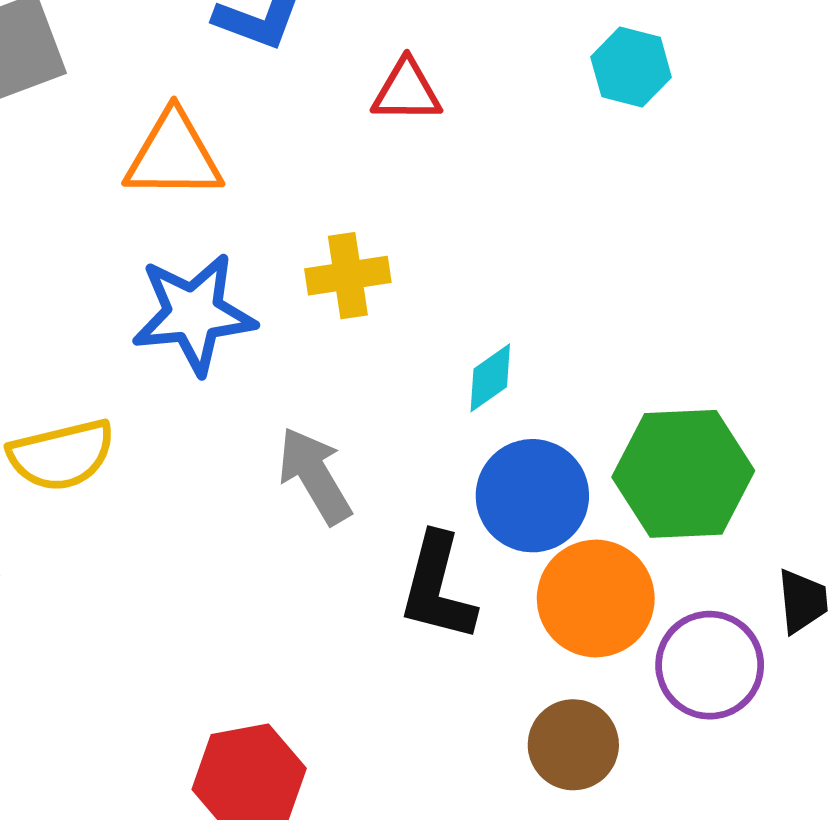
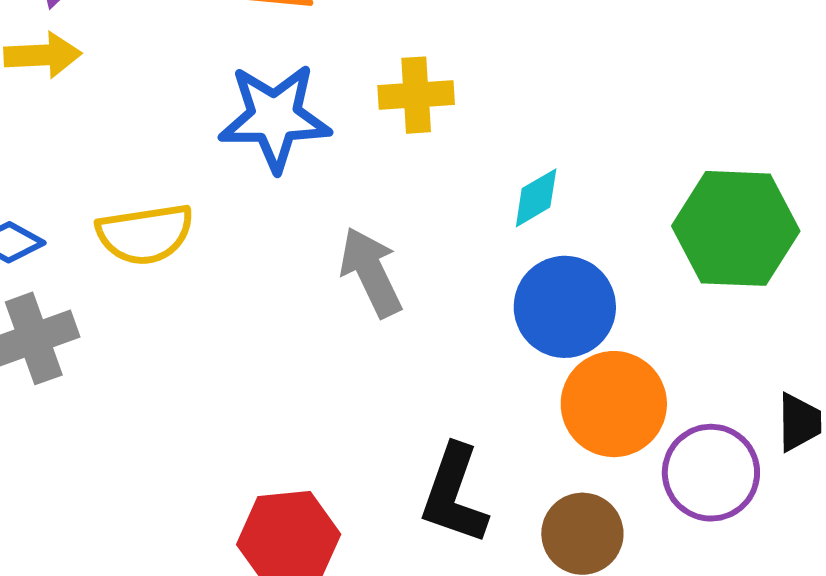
green hexagon: (683, 474) -> (736, 228), moved
black L-shape: (437, 587) -> (454, 494), moved

